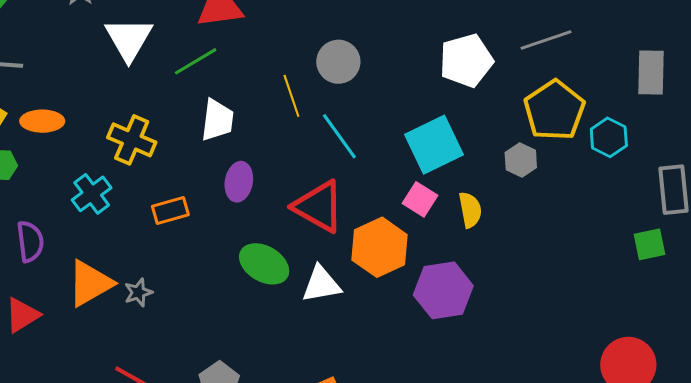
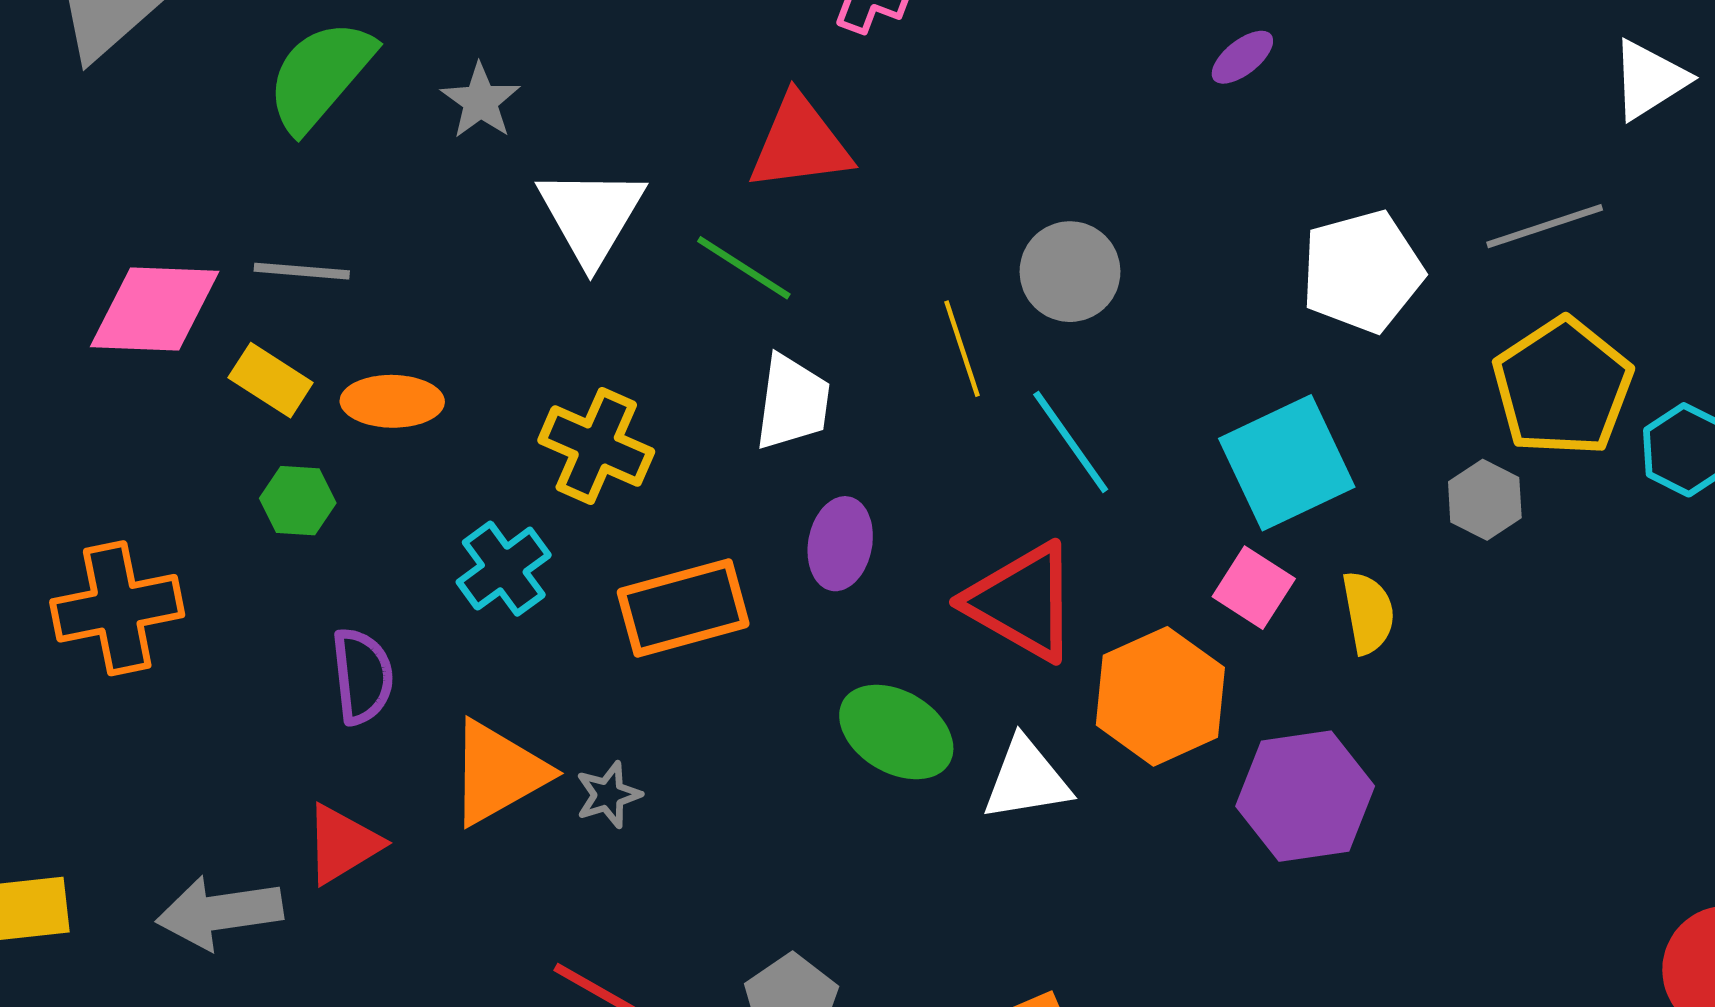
green line: (196, 61) -> (744, 268), turned 63
orange rectangle: (170, 210) -> (683, 608), size x1.5

